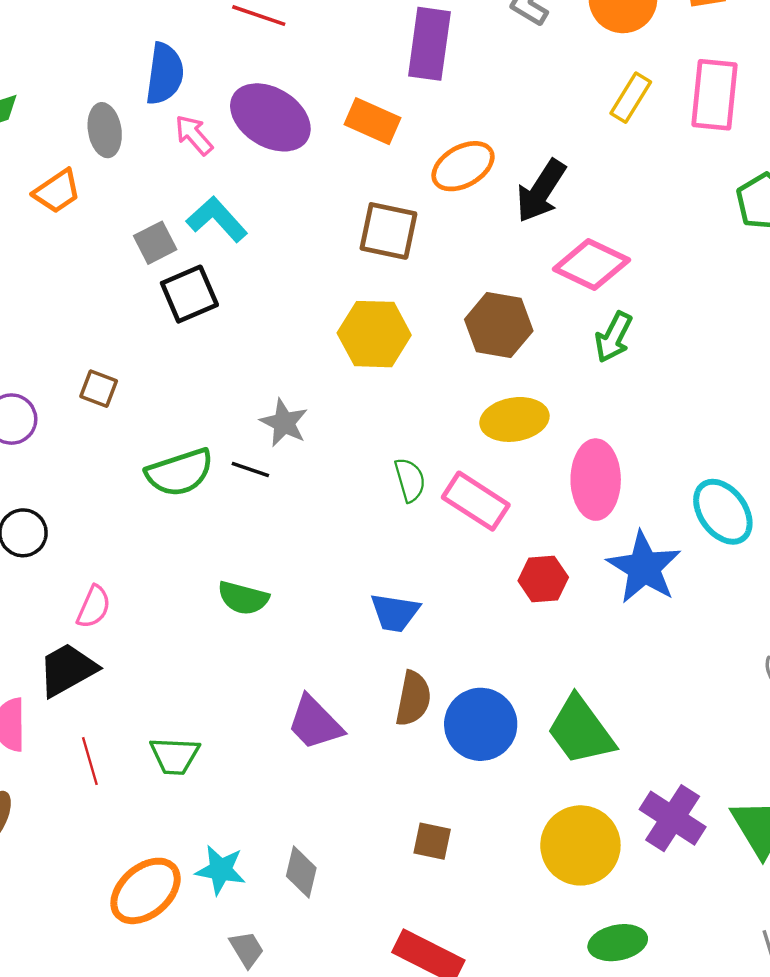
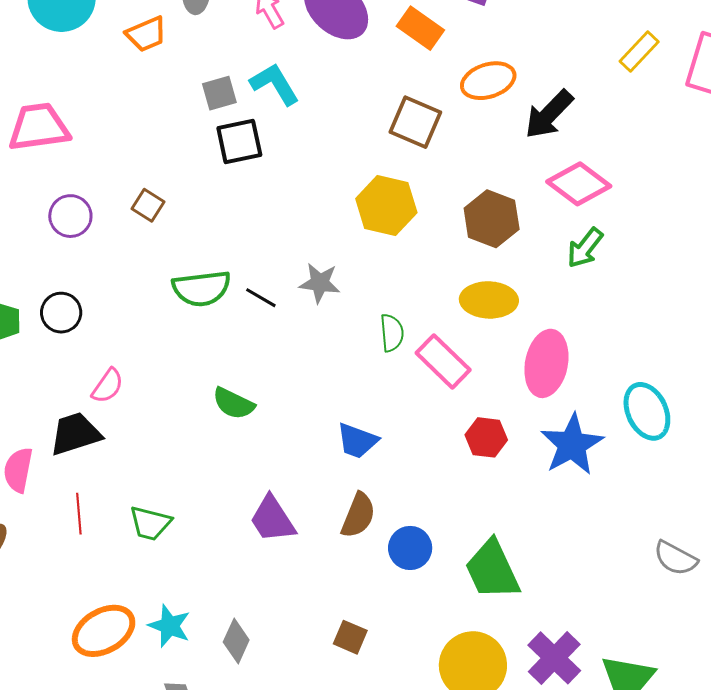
gray star: (284, 423) -> (320, 283), moved, turned -30
blue circle: (481, 724) -> (410, 548), size x0.7

